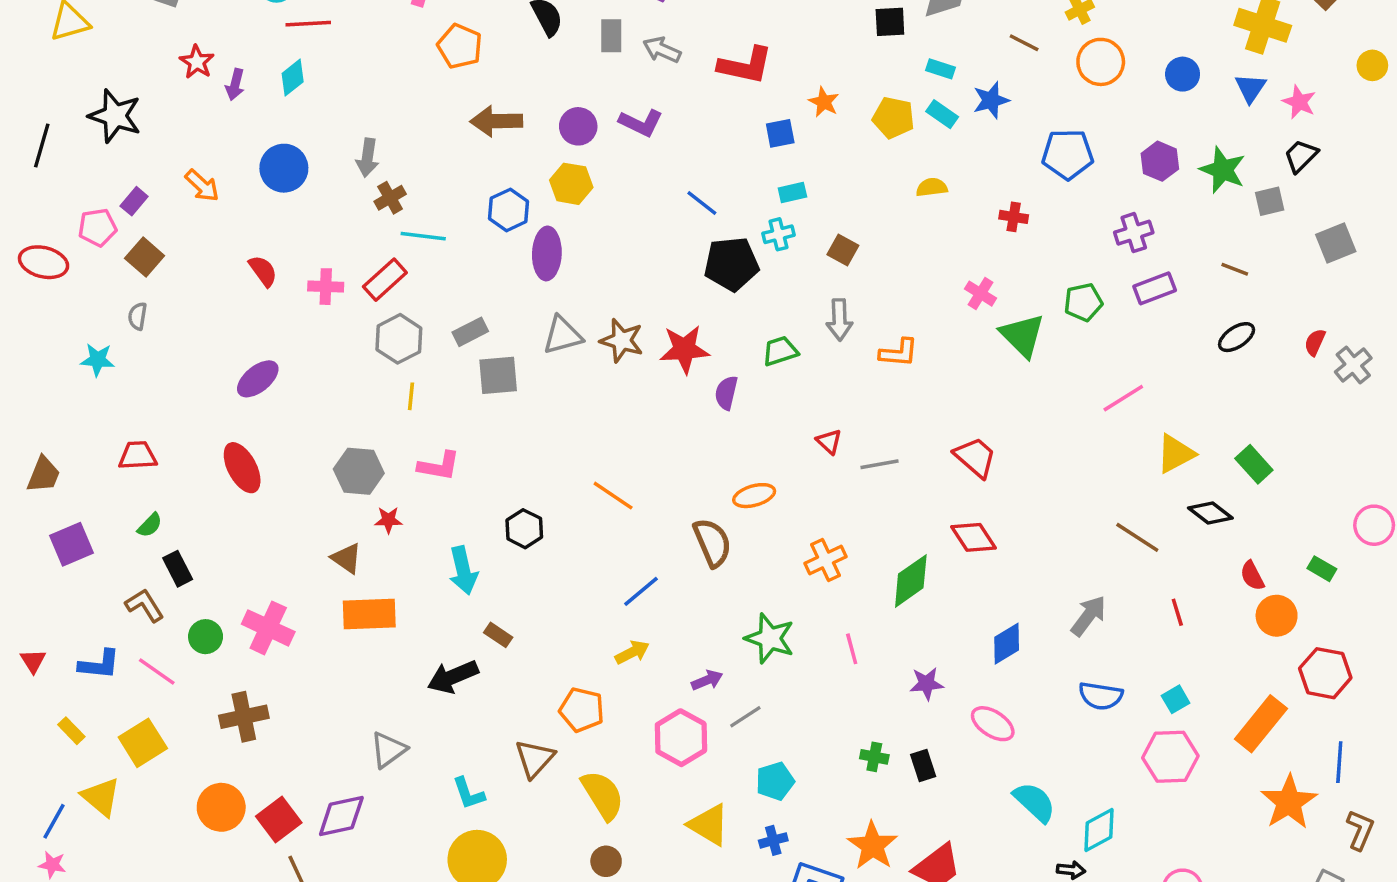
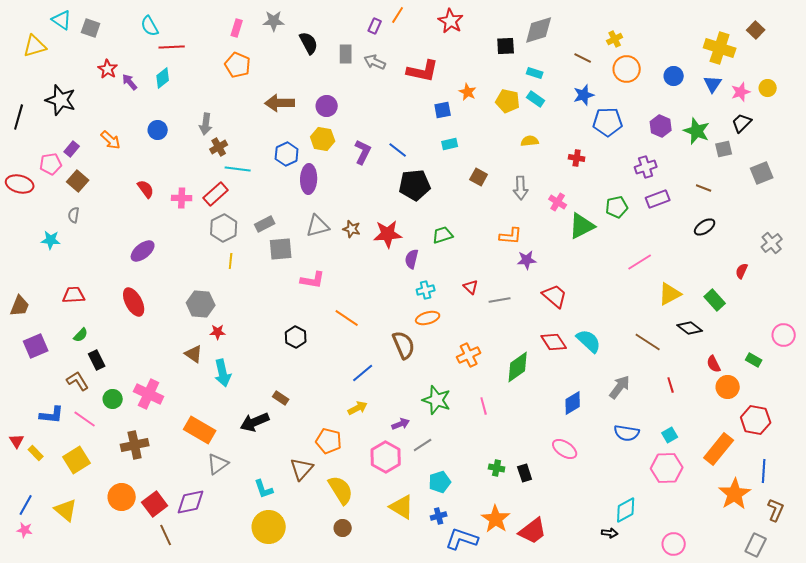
orange pentagon: (460, 46) -> (238, 65), moved
yellow circle: (1372, 65) -> (768, 88), moved
purple arrow: (235, 85) -> (130, 82), turned 126
blue star: (991, 100) -> (584, 95), moved
pink star: (1299, 102) -> (741, 92), turned 30
purple L-shape: (641, 123) -> (363, 152), moved, turned -90
blue circle: (284, 168) -> (158, 130), size x0.7
cyan cross: (778, 234) -> (426, 290), moved
gray arrow: (839, 320) -> (521, 188), moved
green triangle: (1022, 335) -> (582, 226), turned 48
brown star: (622, 341) -> (352, 229), size x0.7
red semicircle: (1315, 342) -> (742, 271), moved
pink L-shape: (439, 466) -> (313, 280), moved
cyan arrow: (463, 570) -> (223, 373), moved
orange rectangle: (369, 614) -> (200, 430), moved, turned 32
red triangle: (33, 661) -> (17, 441), moved
purple star: (927, 684) -> (527, 260), moved
yellow triangle: (101, 797) -> (66, 510), moved
cyan semicircle: (1035, 802) -> (589, 341), moved

